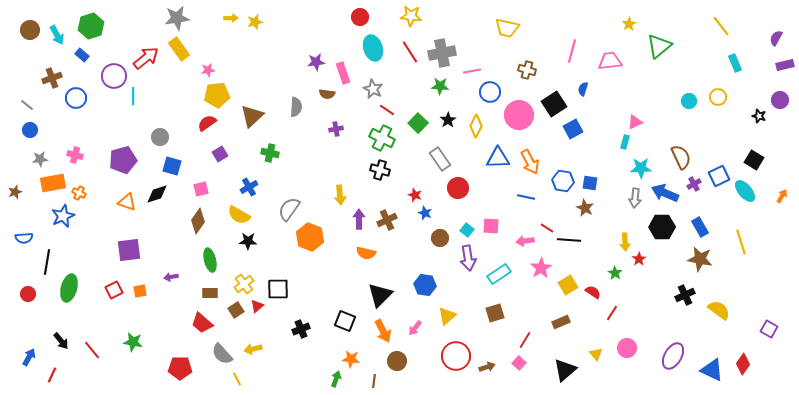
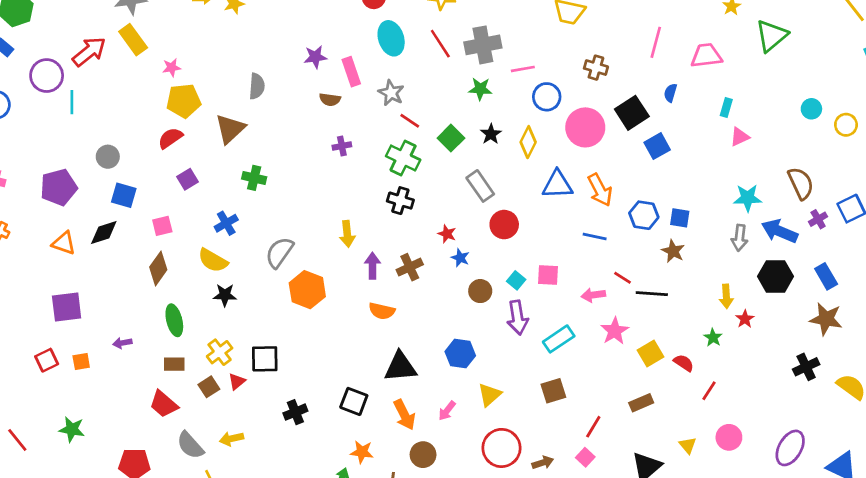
yellow circle: (718, 97) -> (846, 125), moved
gray semicircle: (296, 107) -> (257, 86), moved
cyan rectangle: (625, 142) -> (726, 107), moved
black triangle: (380, 295) -> (400, 367), turned 40

